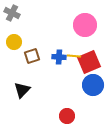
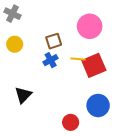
brown square: (32, 56) -> (54, 41), moved
blue cross: (59, 57) -> (51, 60), moved, turned -32
blue circle: (93, 85) -> (98, 105), moved

